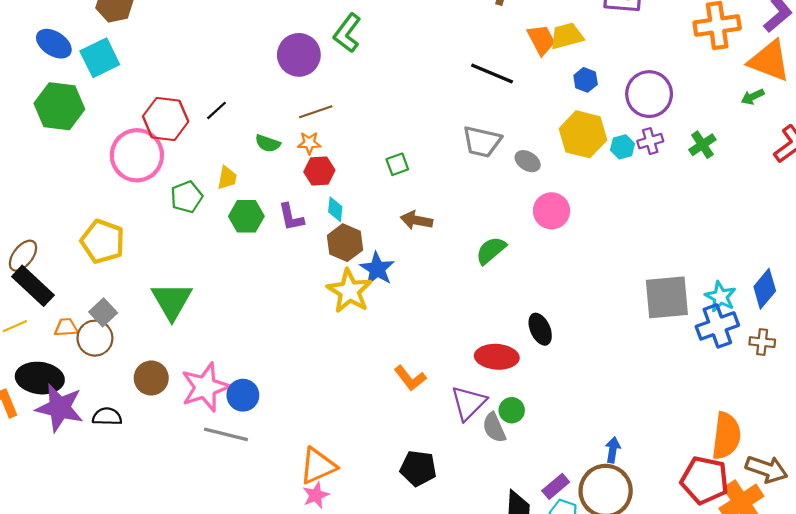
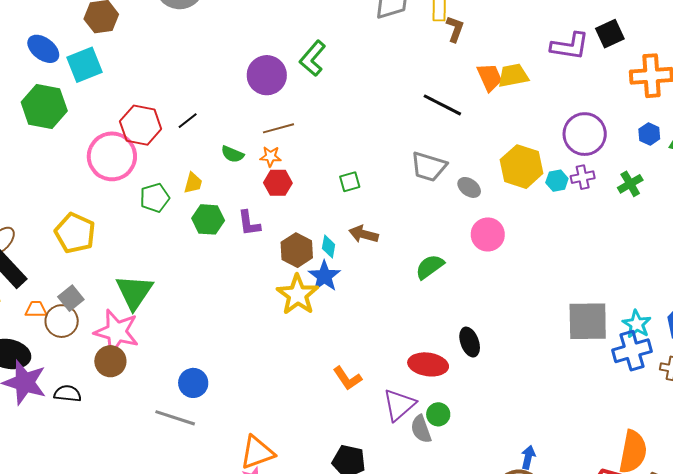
blue hexagon: (586, 80) -> (649, 134), moved
cyan diamond: (335, 209) -> (329, 246), moved
pink star: (205, 387) -> (117, 332), moved, turned 30

